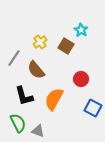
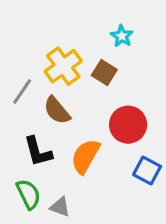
cyan star: (81, 30) -> (122, 36), moved
yellow cross: (40, 42) -> (63, 66), size x1.6
red circle: (81, 79) -> (128, 125), size x1.5

